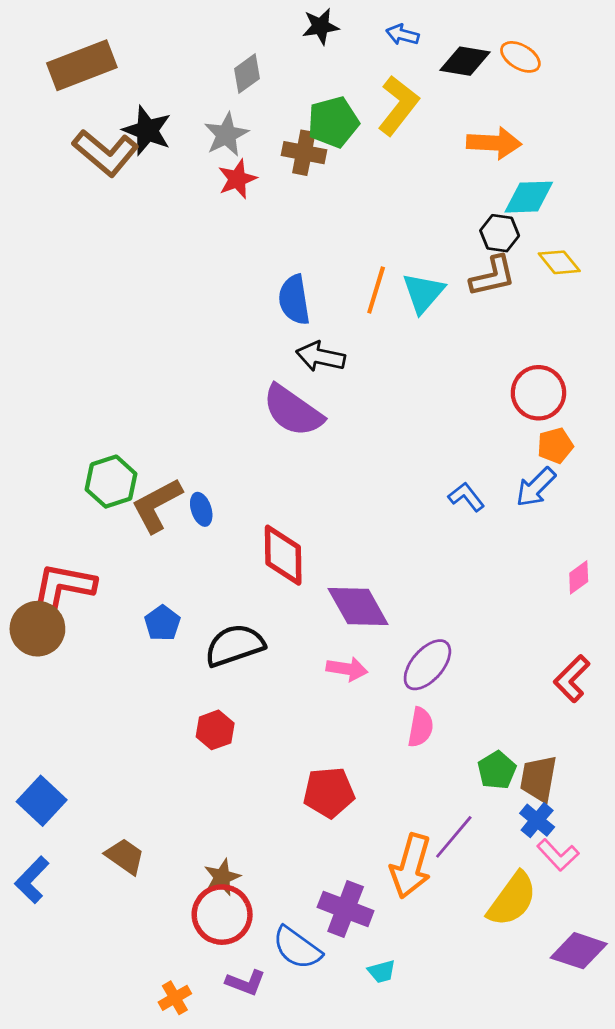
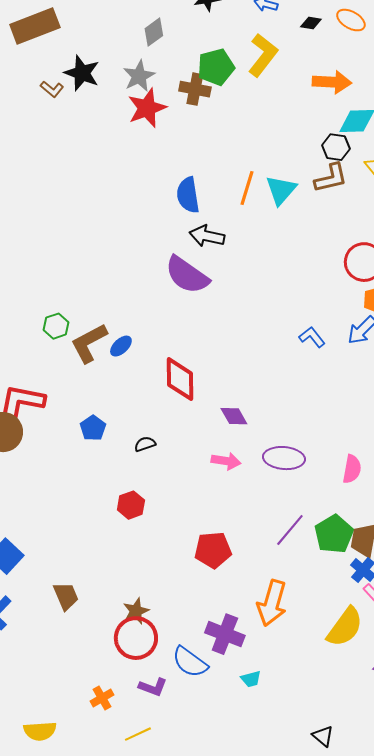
black diamond: (465, 61) -> (311, 23), size x0.6
brown L-shape: (105, 153) -> (52, 89), size x0.5
red star: (237, 179) -> (147, 108), size x1.4
green hexagon: (111, 482) -> (56, 326), size x0.7
blue ellipse: (201, 509) -> (121, 346), turned 65
purple diamond: (358, 606) -> (234, 416), size x0.6
black semicircle: (235, 645) -> (145, 444), size x0.5
purple ellipse: (427, 665) -> (284, 458), turned 54
pink semicircle: (421, 727) -> (352, 469), moved
green pentagon: (497, 770) -> (334, 534), size x1.4
purple line: (454, 837) -> (290, 530), moved
brown trapezoid: (125, 856) -> (66, 596), turned 32

